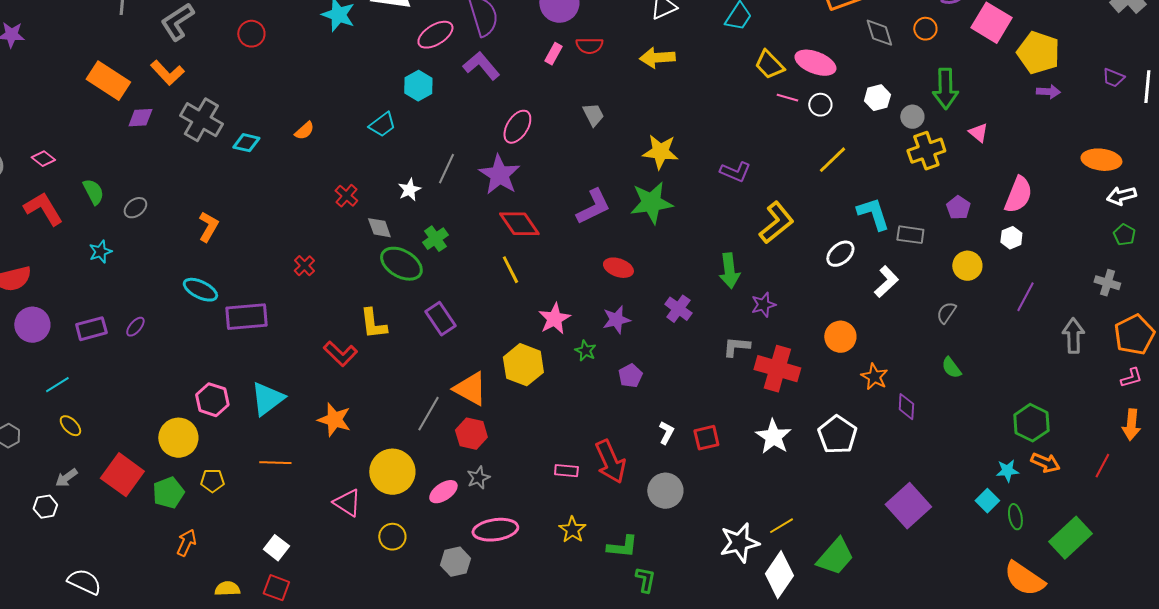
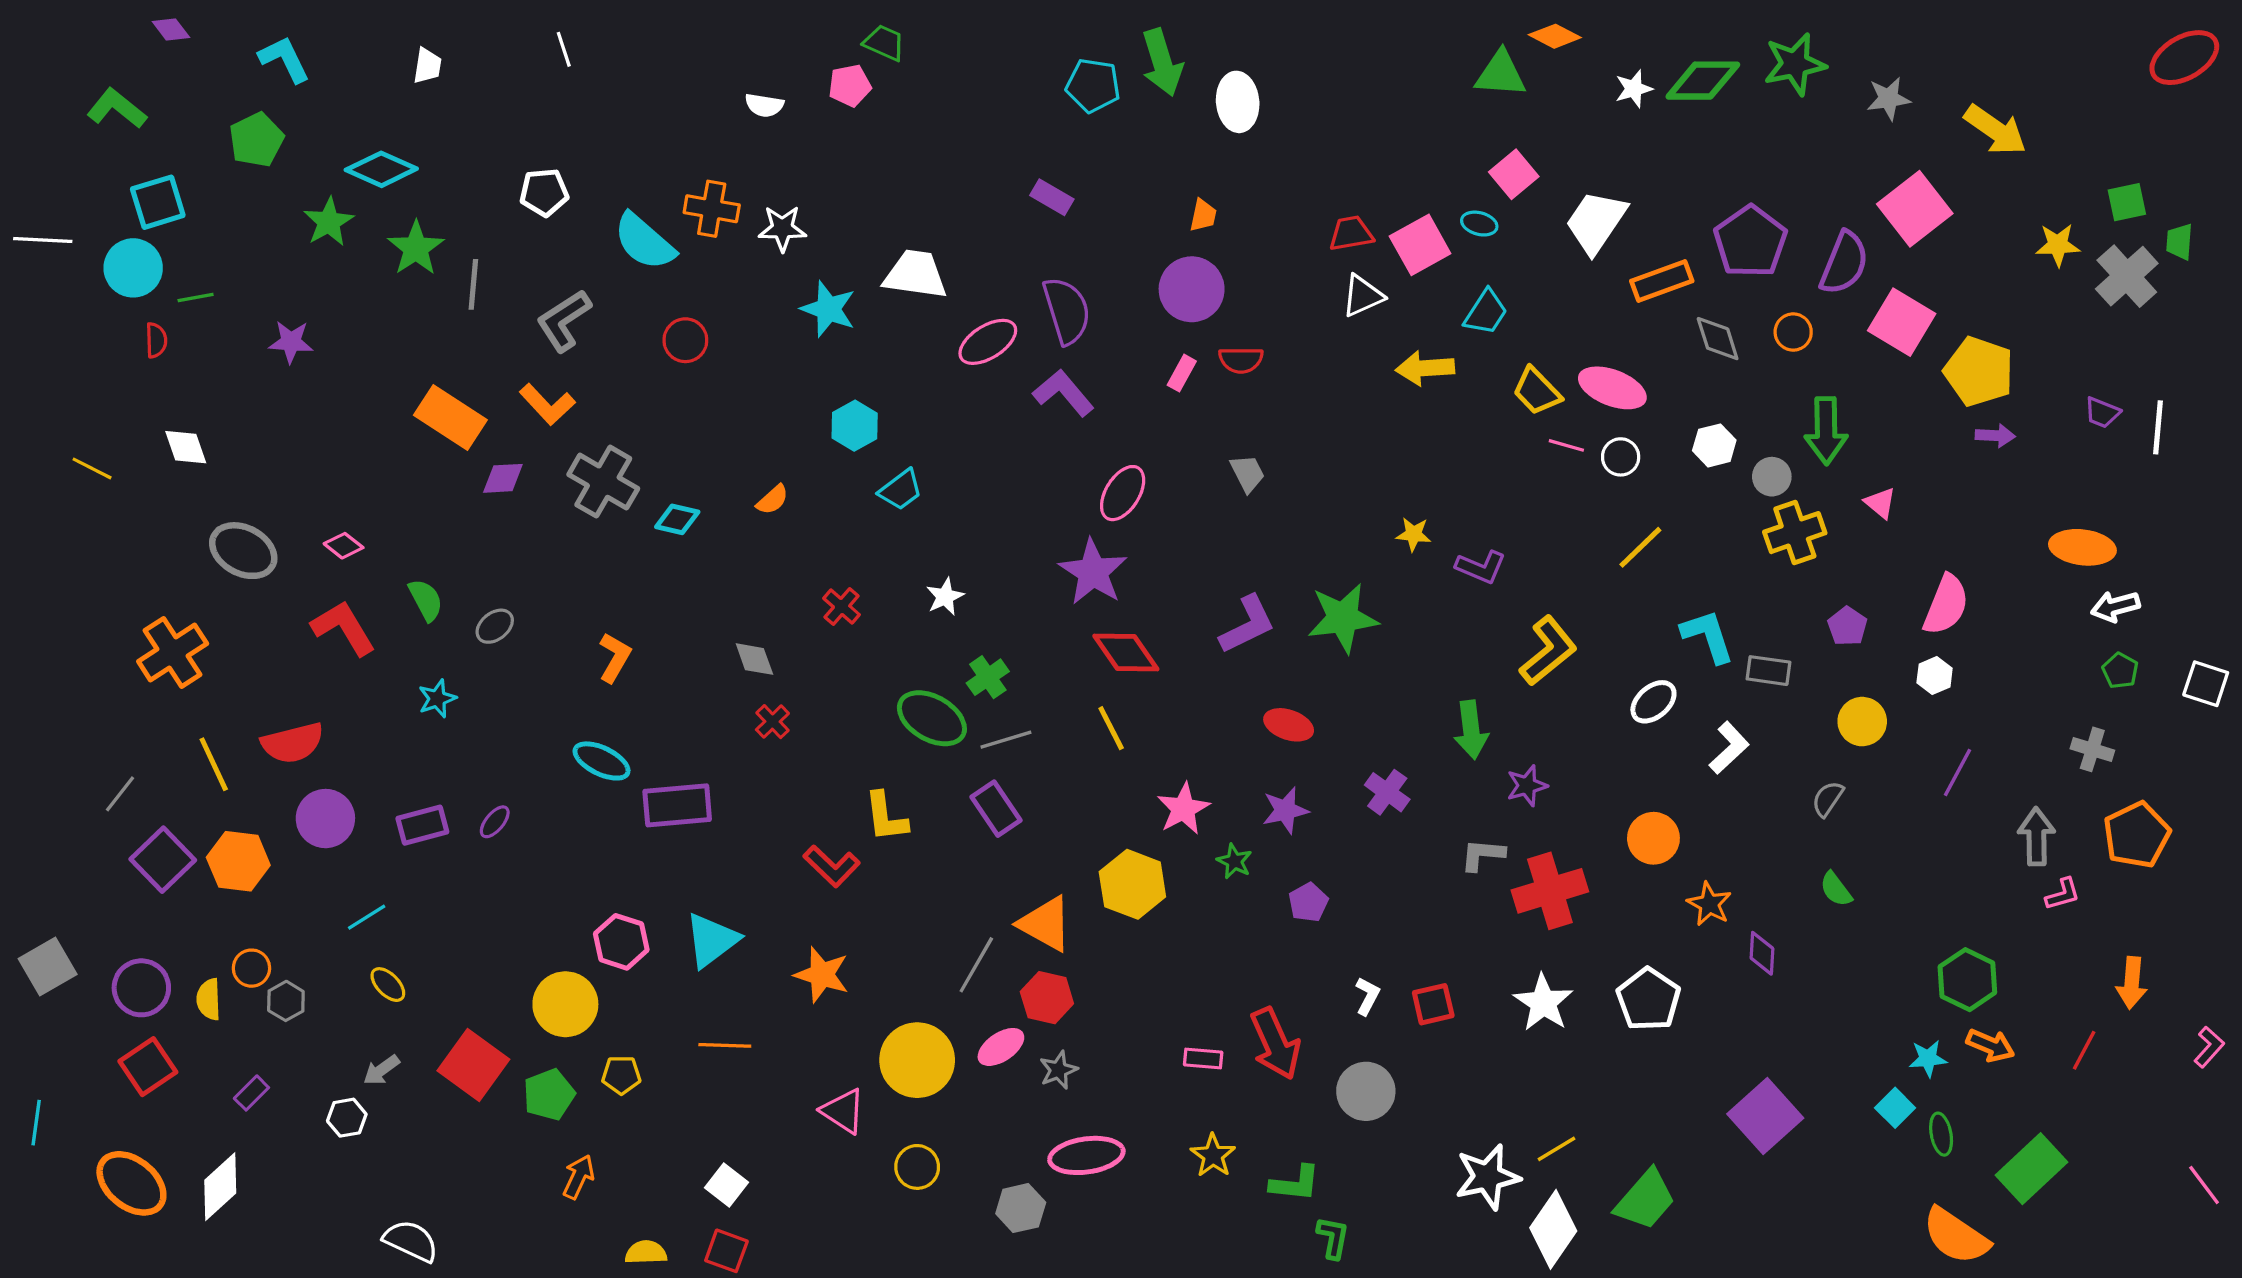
yellow arrow: (657, 58) -> (1425, 368), moved
cyan hexagon: (418, 86) -> (855, 426), moved
yellow star: (660, 152) -> (1413, 534), moved, size x0.6
gray line: (446, 169) -> (1006, 740), moved, turned 48
gray diamond: (379, 228) -> (754, 659), moved
red cross: (777, 369) -> (1550, 891), turned -33
pink L-shape: (1131, 378) -> (2063, 894), moved
pink ellipse: (443, 492) -> (1001, 1047), moved

